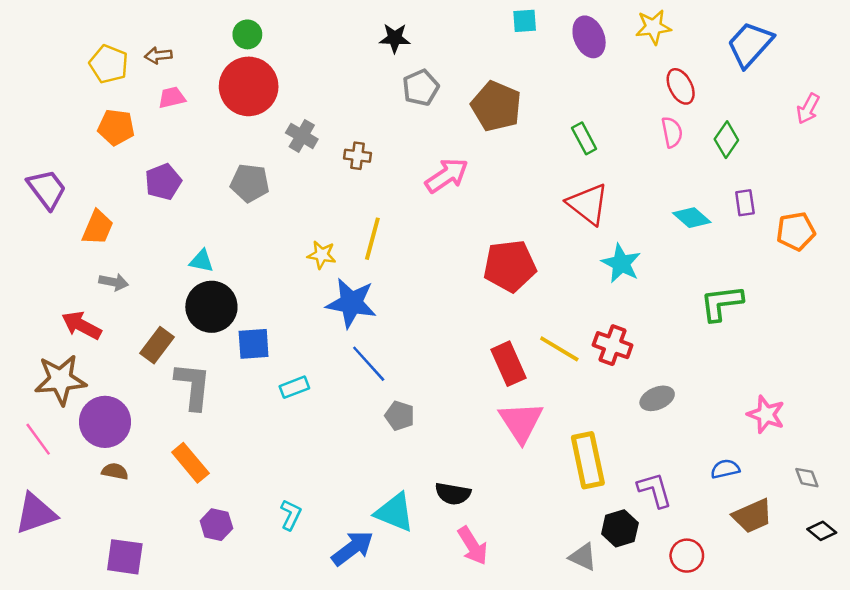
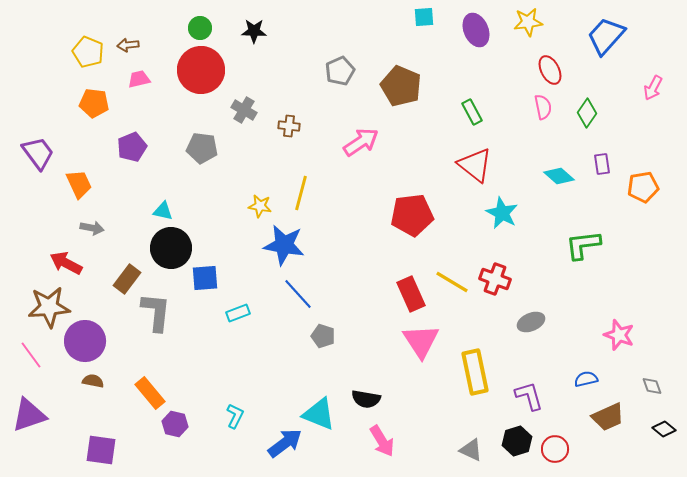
black star: (395, 38) -> (254, 31), moved
orange trapezoid: (98, 228) -> (79, 184), turned -48
orange rectangle: (190, 463) -> (150, 393), moved
black hexagon: (620, 528) -> (517, 441), moved

